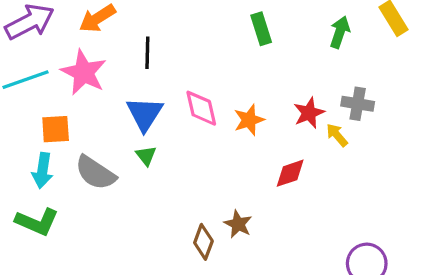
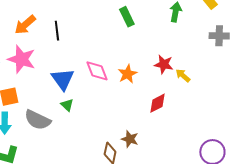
black line: (147, 53) -> (57, 31), moved
gray cross: (358, 104) -> (219, 36), moved
red star: (309, 113) -> (164, 64), turned -30

